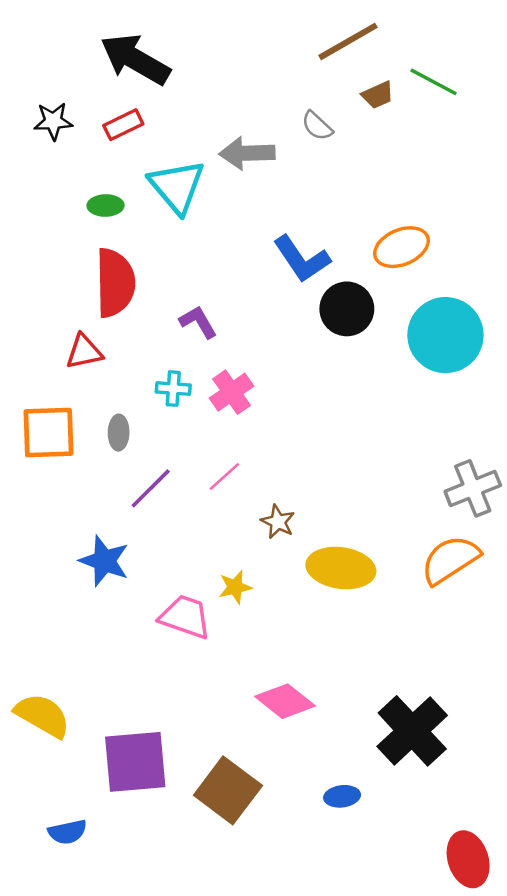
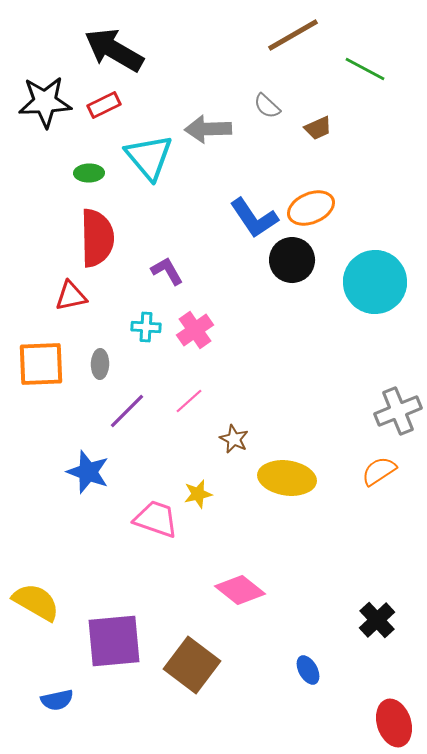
brown trapezoid: (378, 95) -> (318, 128), moved
black star: (53, 121) -> (45, 102), size x1.6
orange ellipse: (401, 247) -> (311, 208), moved
orange semicircle: (450, 560) -> (379, 471), size x0.7
black cross: (412, 731) -> (377, 620), moved, size x0.6
blue ellipse: (342, 796) -> (308, 670), moved, turned 68

